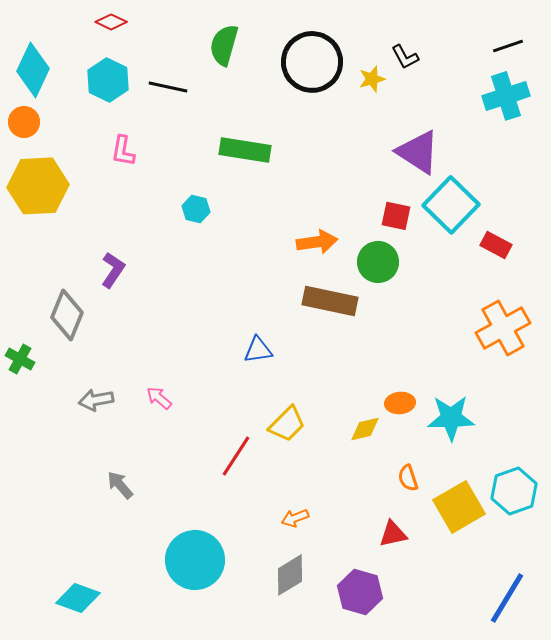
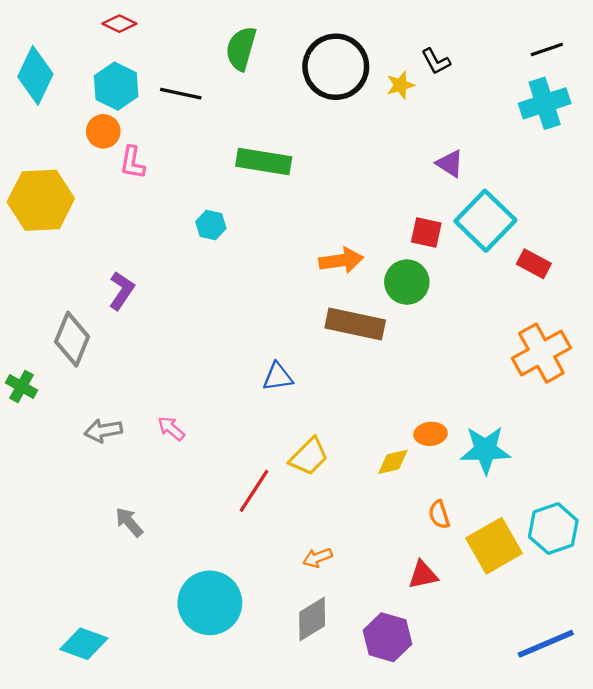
orange circle: (24, 122) -> (103, 131), moved
purple triangle: (418, 152) -> (450, 164), size x0.6
blue line: (507, 598) -> (546, 644), turned 36

